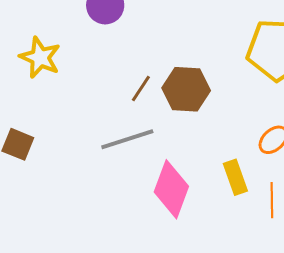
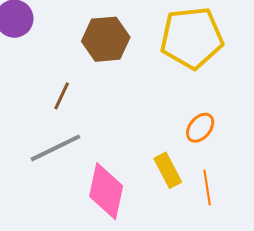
brown hexagon: (186, 89) -> (106, 39), moved

